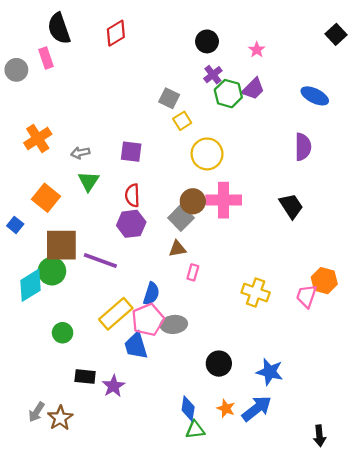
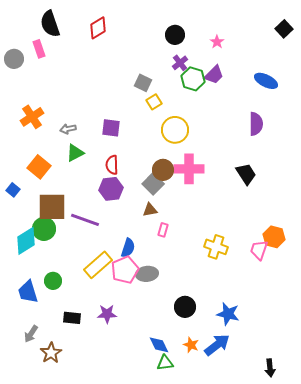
green triangle: (89, 181) -> (75, 153), turned 30
blue trapezoid: (136, 346) -> (28, 292), moved
purple star: (113, 386) -> (107, 314), moved, turned 30
blue diamond: (188, 409) -> (159, 345), turned -35
gray arrow: (37, 412) -> (31, 334), moved

